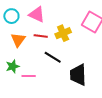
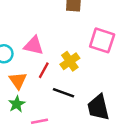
red line: (41, 36) -> (44, 70), turned -56
green star: (13, 66) -> (17, 104), moved

